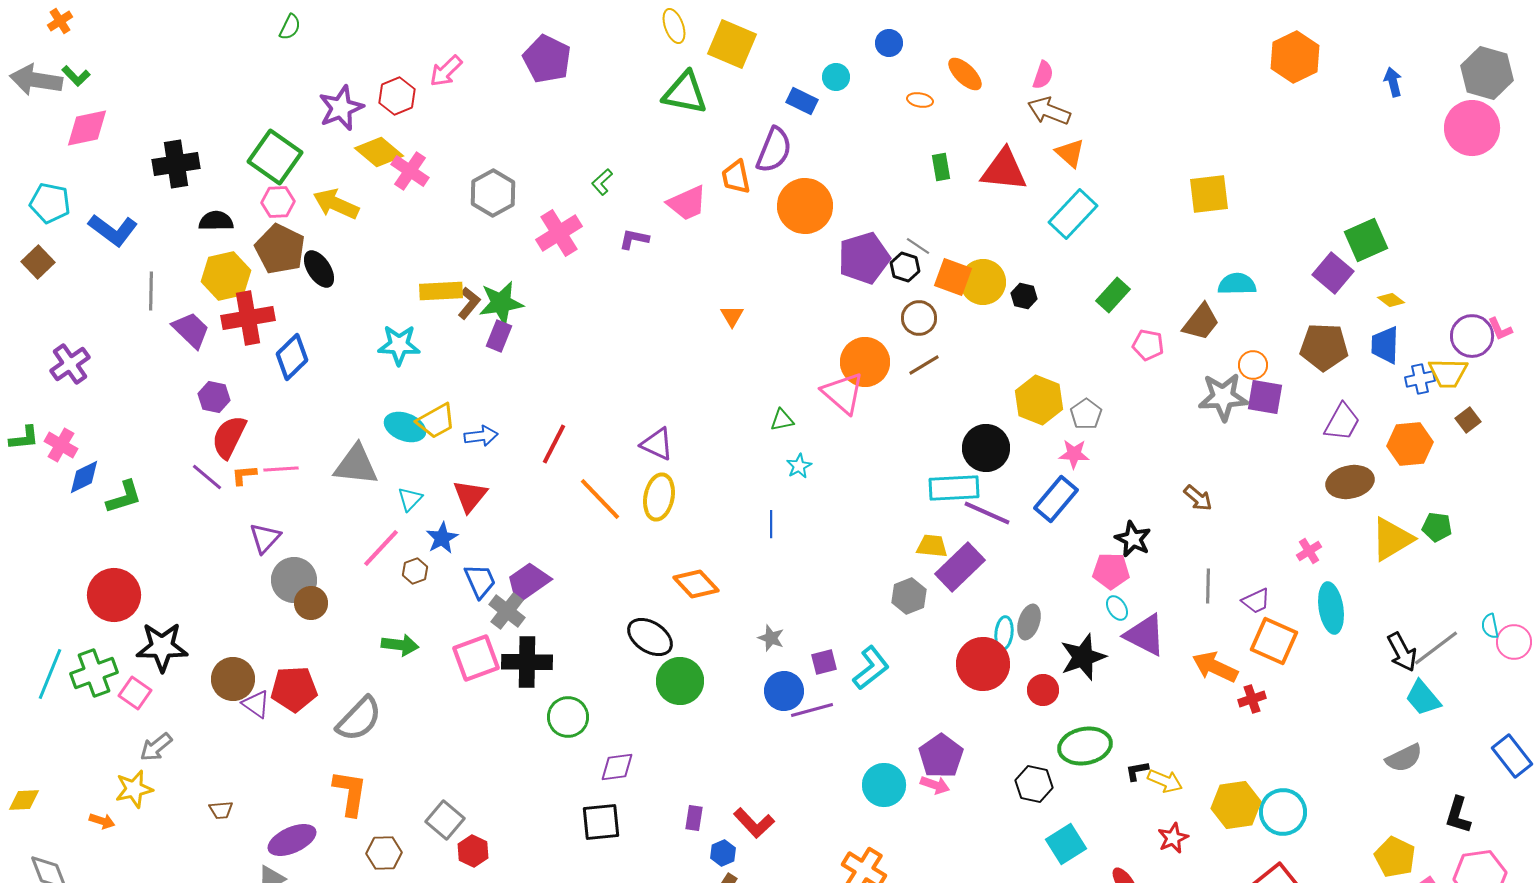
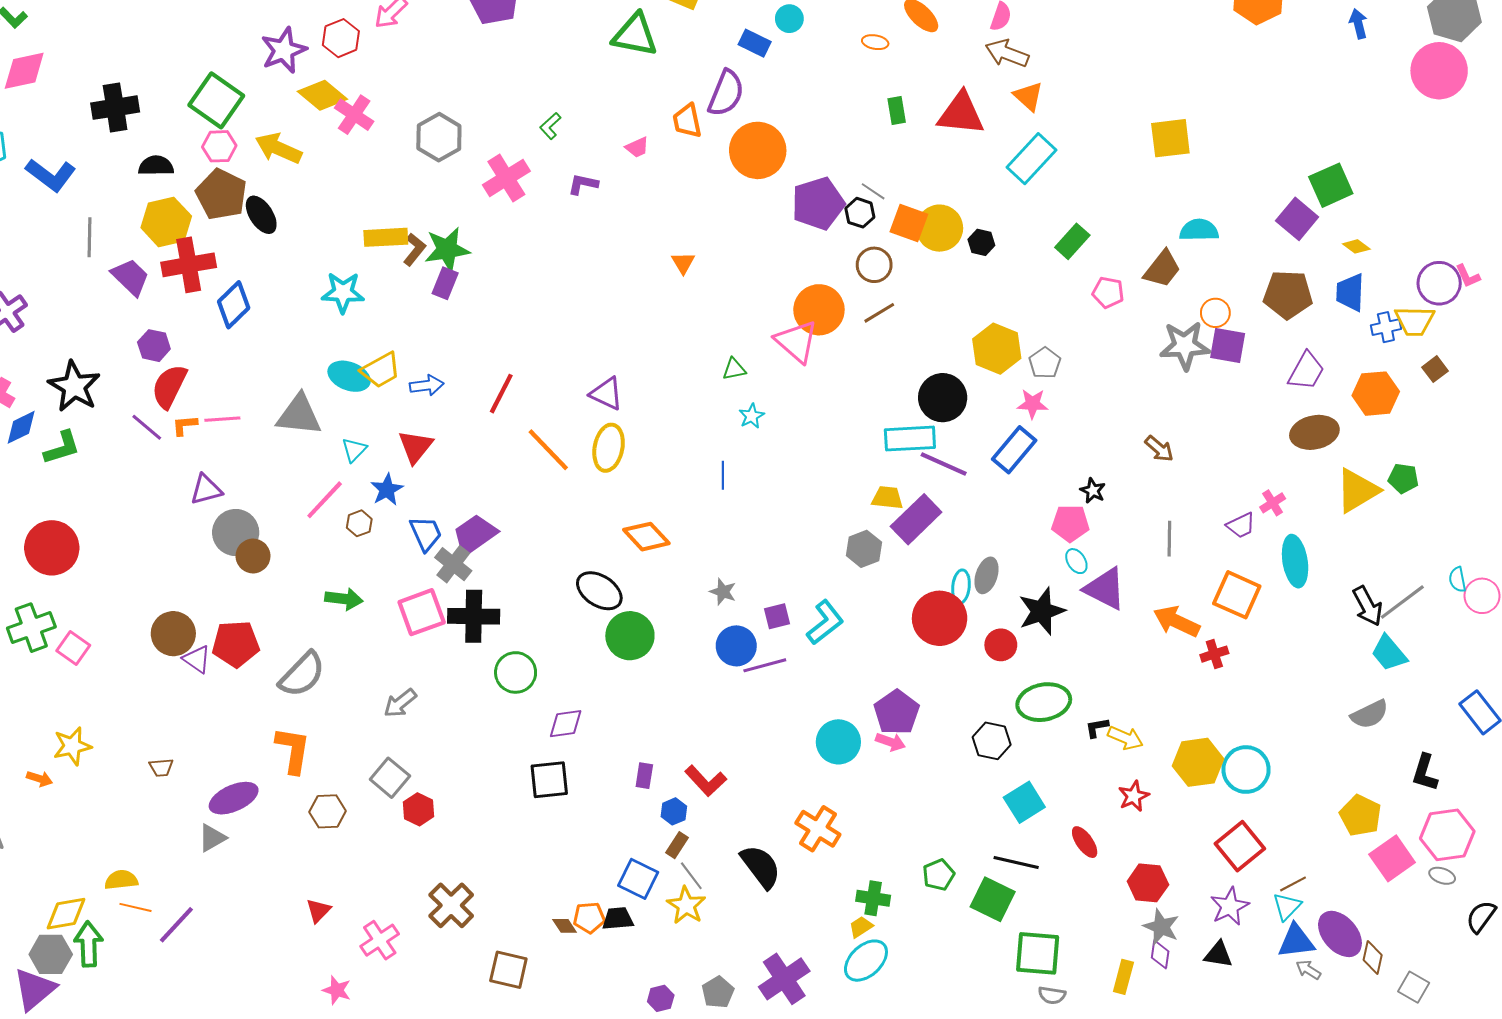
pink trapezoid: (687, 203) -> (637, 147), size x0.6
purple triangle: (265, 538) -> (206, 490), turned 32
black star: (1133, 539) -> (1093, 491), size x0.7
purple trapezoid: (1256, 601) -> (1241, 525), moved
black star: (162, 647) -> (74, 386), moved, turned 30
gray arrow: (156, 747) -> (400, 703), moved

